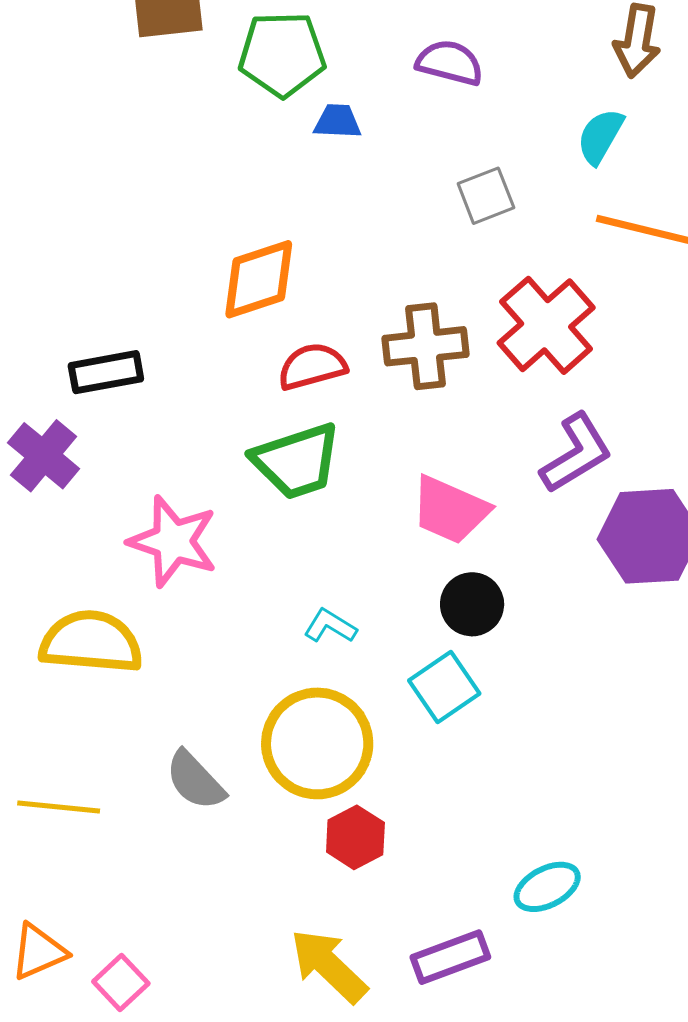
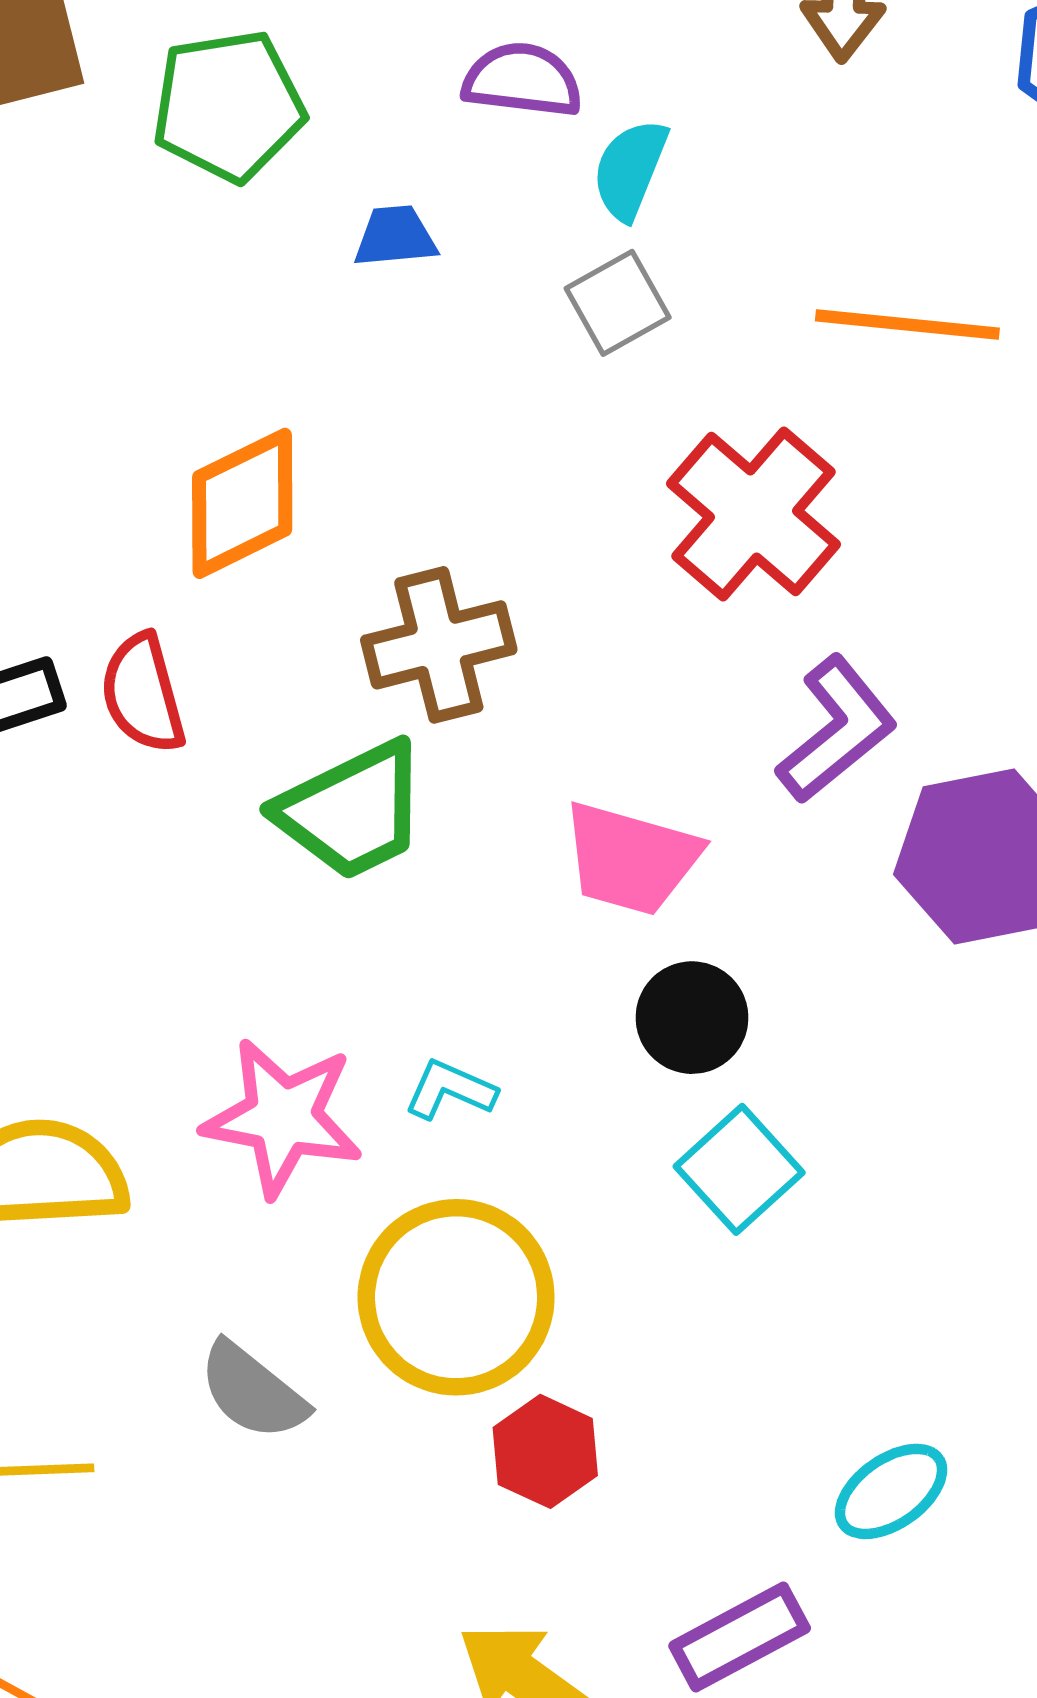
blue trapezoid: (338, 121) -> (395, 237), moved
cyan semicircle: (600, 136) -> (630, 169), moved
brown cross: (426, 346) -> (439, 645), moved
red semicircle: (312, 366) -> (143, 694), moved, turned -82
pink star: (173, 541) -> (283, 1117), moved
cyan square: (444, 687) -> (739, 1169), moved

